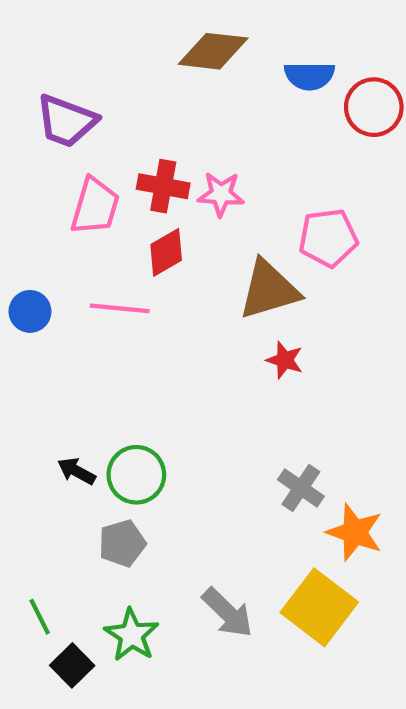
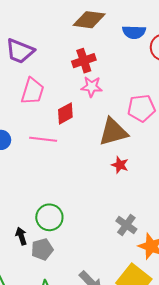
red cross: (163, 186) -> (84, 61), moved, turned -30
black arrow: (77, 471) -> (21, 236), moved, turned 42

